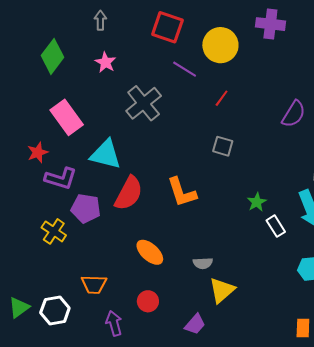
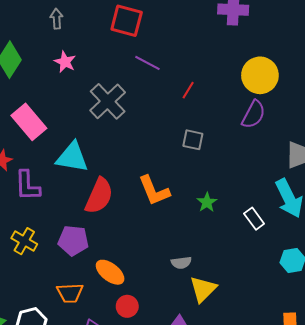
yellow circle: (220, 45) -> (260, 75), moved
purple semicircle: (294, 114) -> (254, 114), moved
purple L-shape: (61, 178) -> (27, 186), turned 76
green star: (257, 202) -> (207, 202), moved
purple pentagon: (86, 208) -> (73, 241), moved
orange ellipse: (150, 252) -> (110, 272), moved

